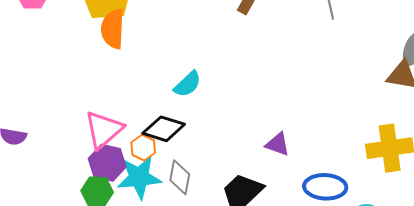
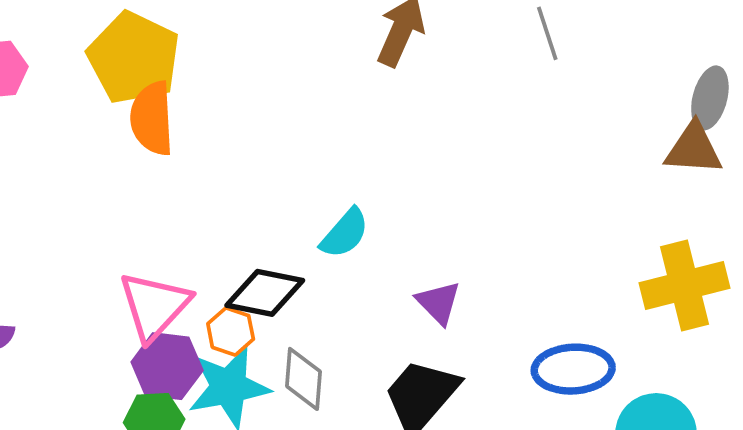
cyan semicircle: (187, 84) -> (345, 233), moved
purple triangle: (278, 144) -> (438, 303), moved, turned 32

